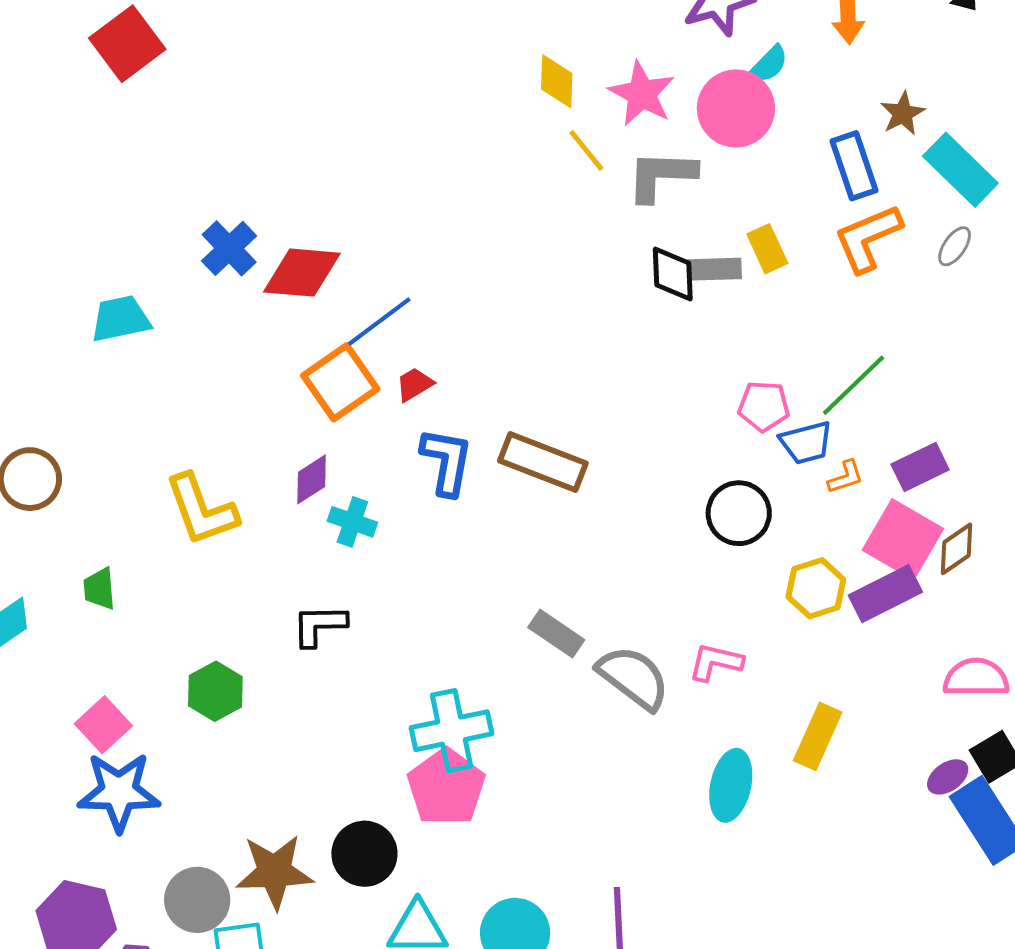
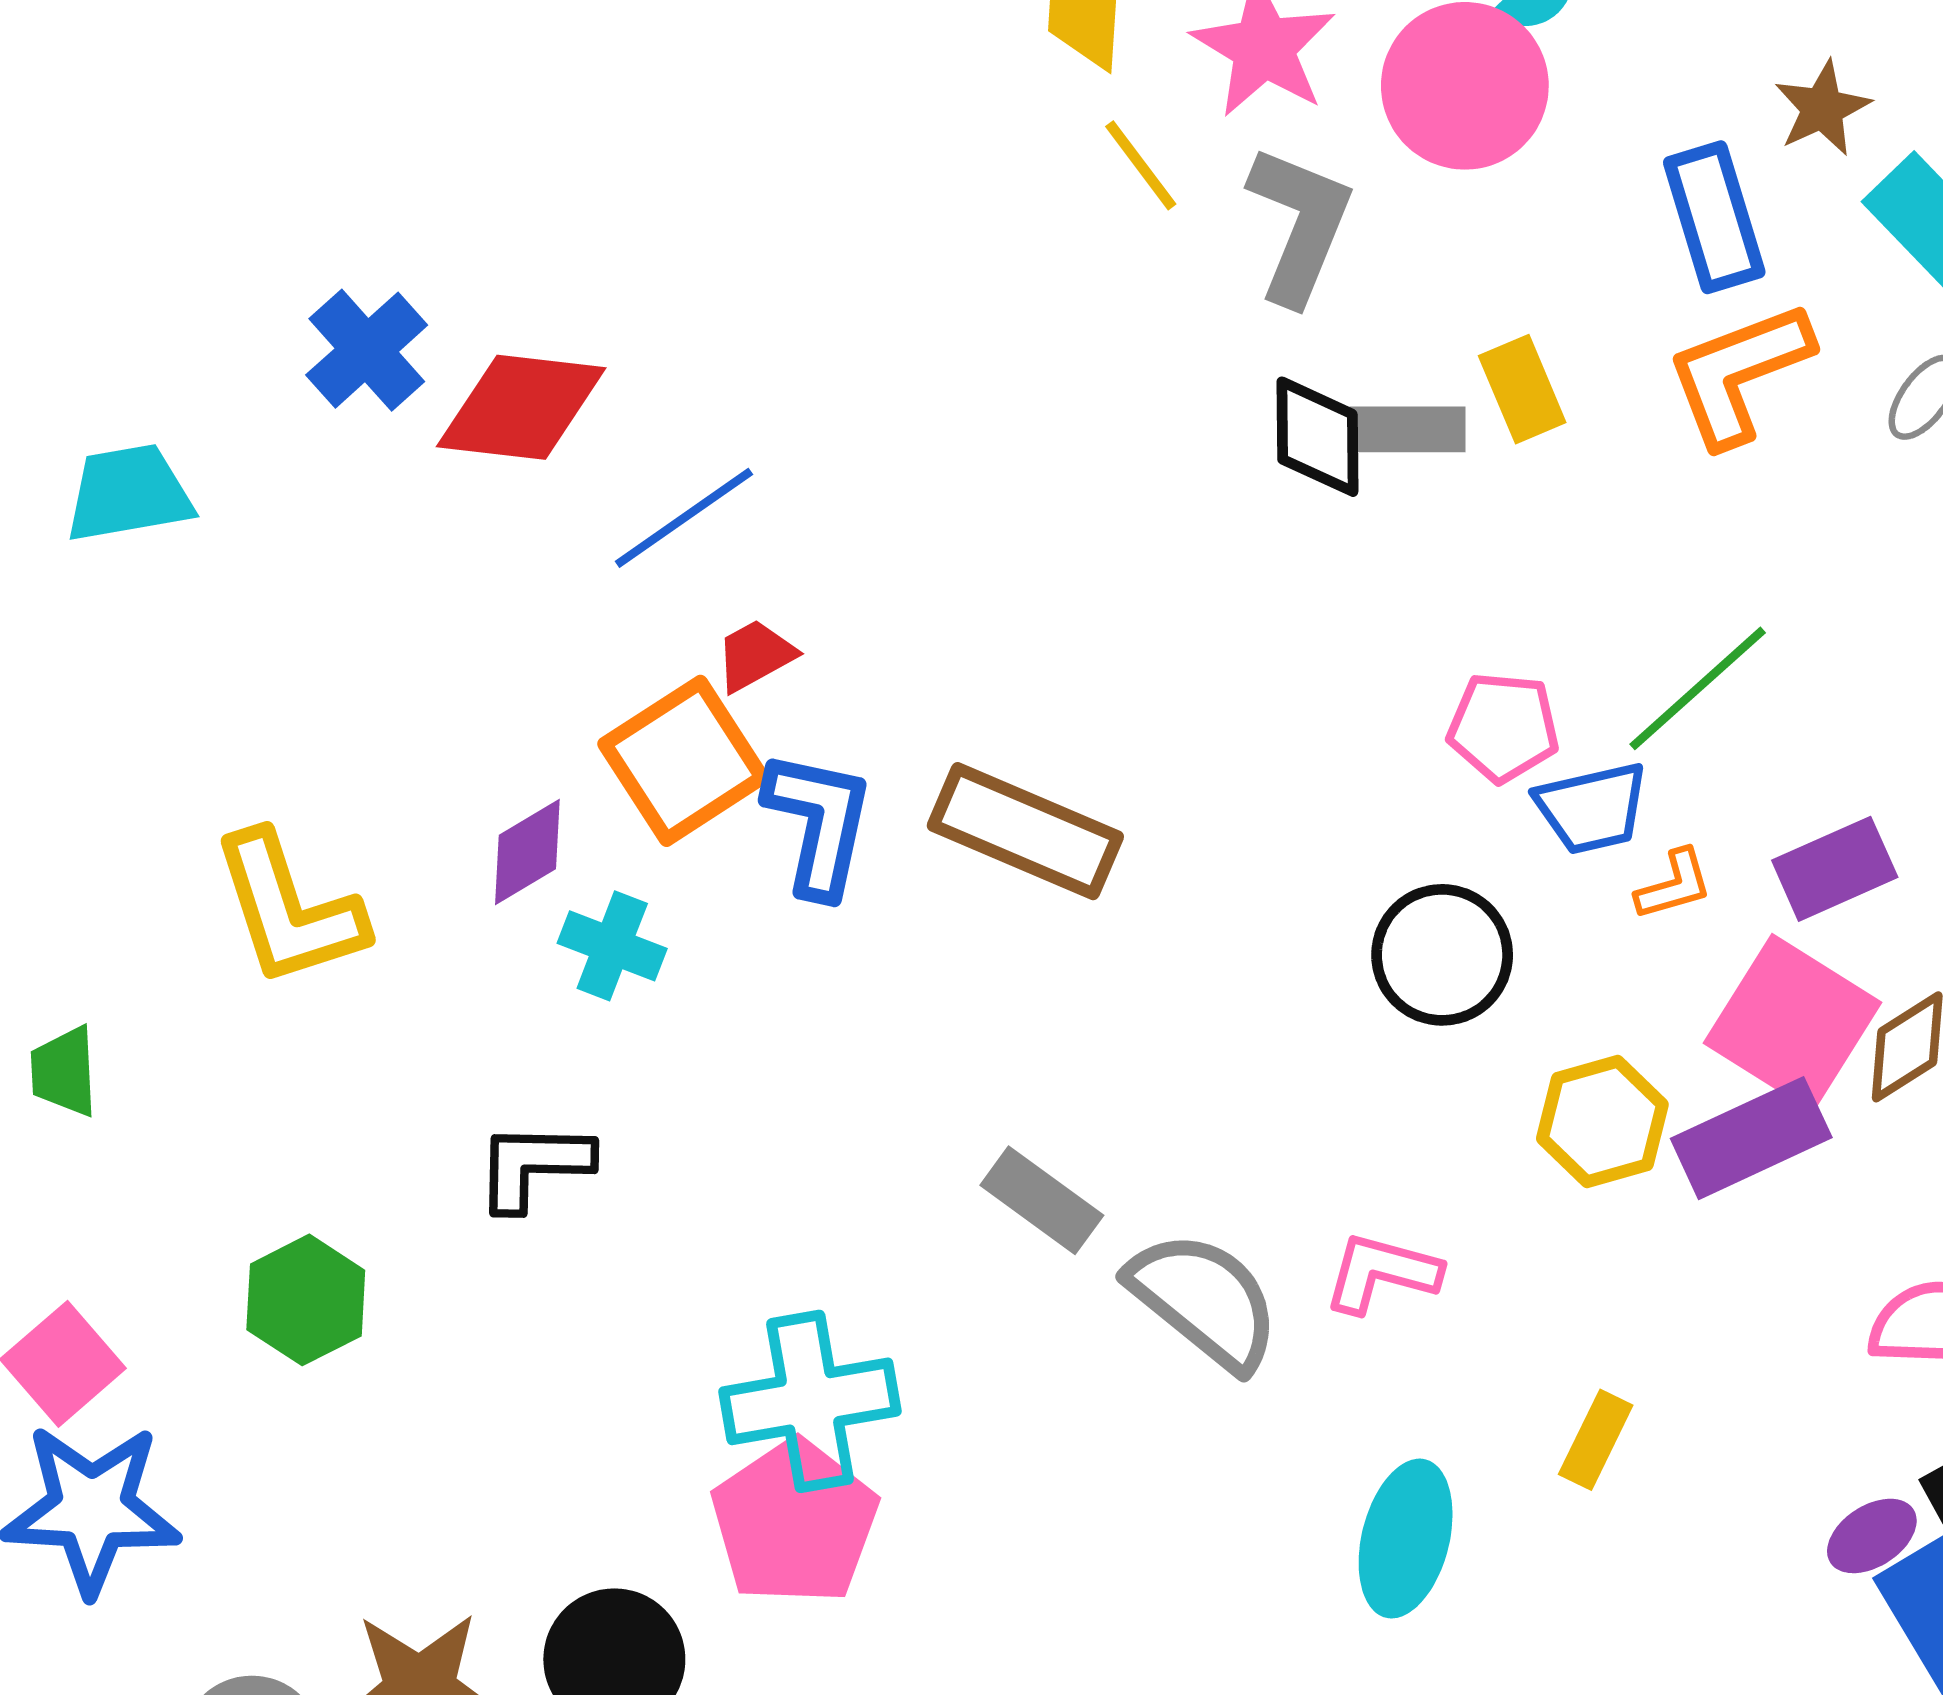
gray L-shape: (661, 176) -> (1300, 225), turned 108
orange square: (340, 382) -> (683, 761), moved
yellow rectangle: (818, 736) -> (1596, 1440), size x0.7

